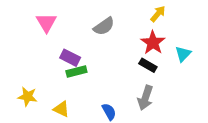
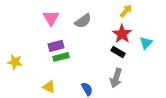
pink triangle: (46, 23) -> (51, 18), moved
purple rectangle: (70, 58) -> (56, 46), turned -42
yellow star: (28, 97) -> (15, 62), moved

